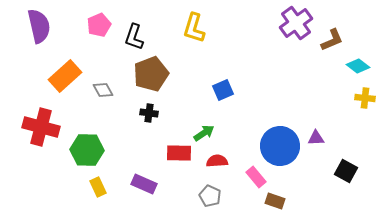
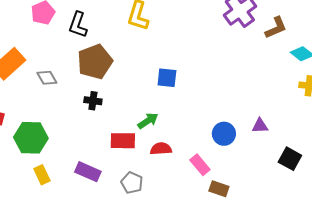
blue square: (223, 90) -> (167, 78), turned 30
blue circle: (280, 146) -> (224, 134), size x0.6
gray pentagon: (210, 196) -> (132, 183), moved

